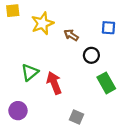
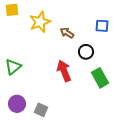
green triangle: (30, 72) -> (13, 67), moved
red arrow: (54, 83) -> (64, 71), moved
gray square: (76, 117) -> (41, 110), moved

